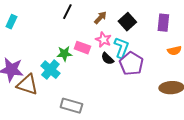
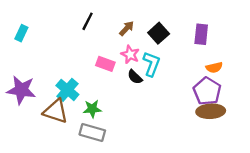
green star: (64, 54) -> (92, 109), moved
purple pentagon: (131, 64) -> (207, 91), moved
brown triangle: (27, 85) -> (56, 111), moved

